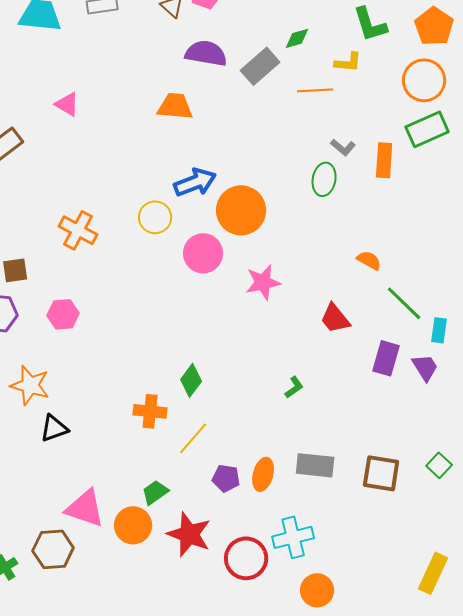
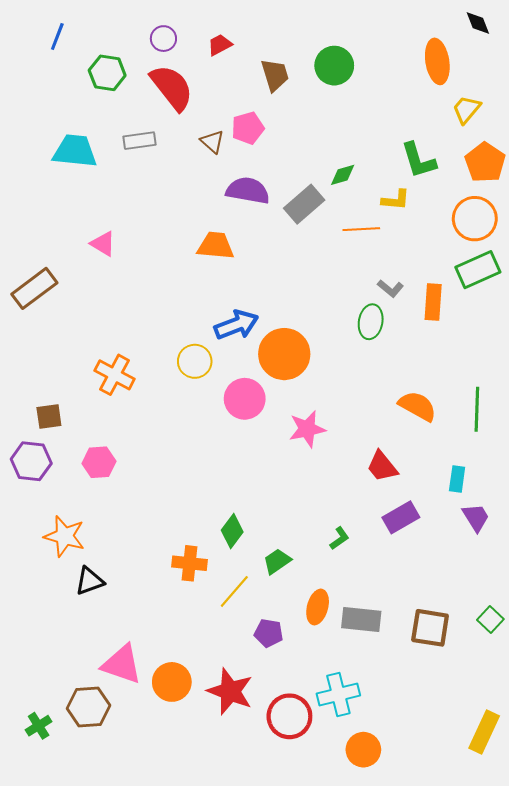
orange semicircle: (369, 260) -> (418, 406), size x1.5
green line: (404, 303) -> (477, 409), moved, turned 48
cyan rectangle: (439, 330) -> (457, 479), moved
purple rectangle: (386, 358) -> (401, 517), moved, turned 44
orange ellipse: (263, 474) -> (318, 607), moved
green trapezoid: (155, 492) -> (277, 561), moved

